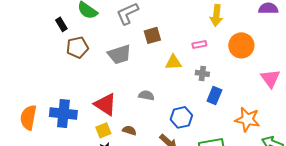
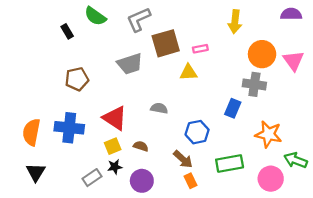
brown square: (152, 35) -> (166, 43), size x1.5
pink rectangle: (199, 44) -> (200, 49), moved
brown pentagon: (77, 47) -> (77, 79), moved
gray cross: (202, 73) -> (254, 84), moved, size x1.5
pink triangle: (270, 78) -> (293, 61), moved

